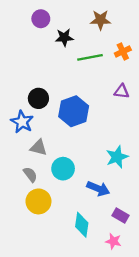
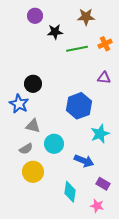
blue hexagon: (74, 111) -> (79, 106), moved
gray semicircle: (30, 175) -> (26, 149), turned 96

